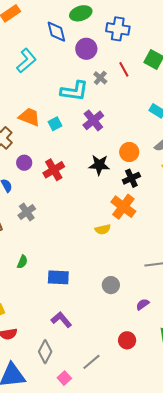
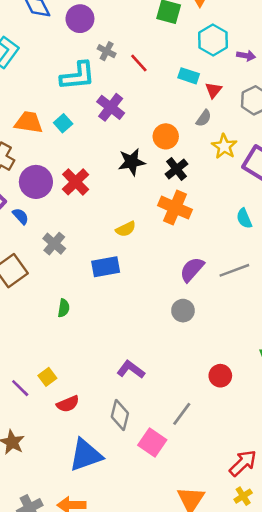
red line: (124, 69) -> (139, 63), moved
purple circle: (24, 163) -> (36, 182), size x1.6
yellow semicircle: (103, 229) -> (126, 229), moved
blue rectangle: (58, 277) -> (106, 267), moved
purple semicircle: (143, 304) -> (192, 269), moved, size x1.5
pink square: (64, 378) -> (152, 443), size x1.5

